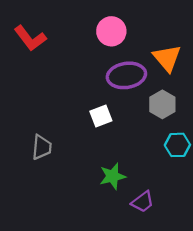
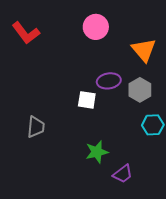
purple ellipse: (126, 75) -> (109, 81), moved, size x0.7
white square: (101, 116) -> (87, 100), turned 30

